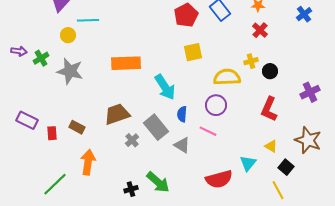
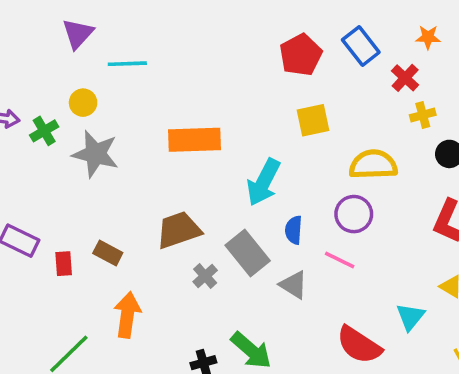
red cross: (260, 30) -> (405, 78), moved
yellow circle: (68, 35) -> (83, 103), moved
yellow cross: (251, 61) -> (423, 115), moved
cyan arrow: (165, 87) -> (264, 182), turned 60
red semicircle: (219, 179) -> (359, 345), turned 48

